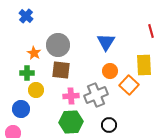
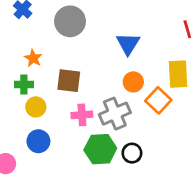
gray circle: (58, 45) -> (70, 21), moved
blue circle: (21, 109) -> (38, 141), moved
green hexagon: (71, 122) -> (100, 149), moved

